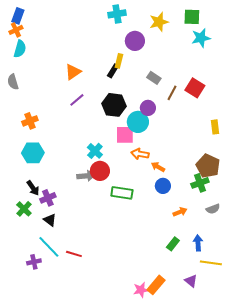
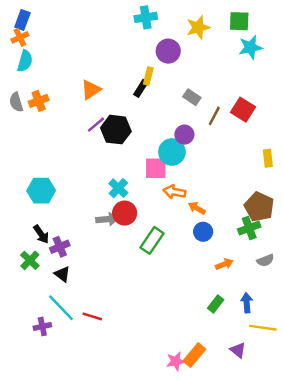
black hexagon: (114, 105) -> (116, 130), moved
orange cross: (30, 121) -> (39, 101), moved
green rectangle: (122, 193) -> (152, 240), turned -65

